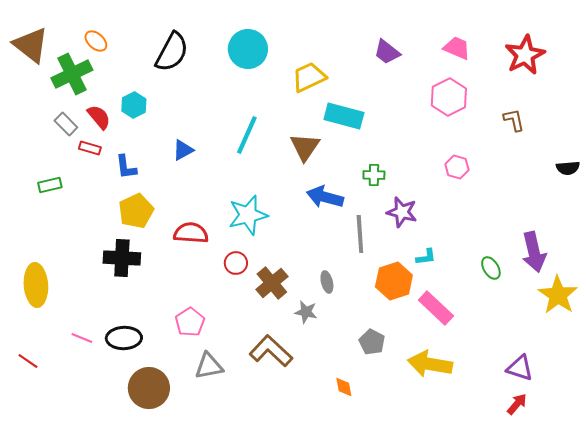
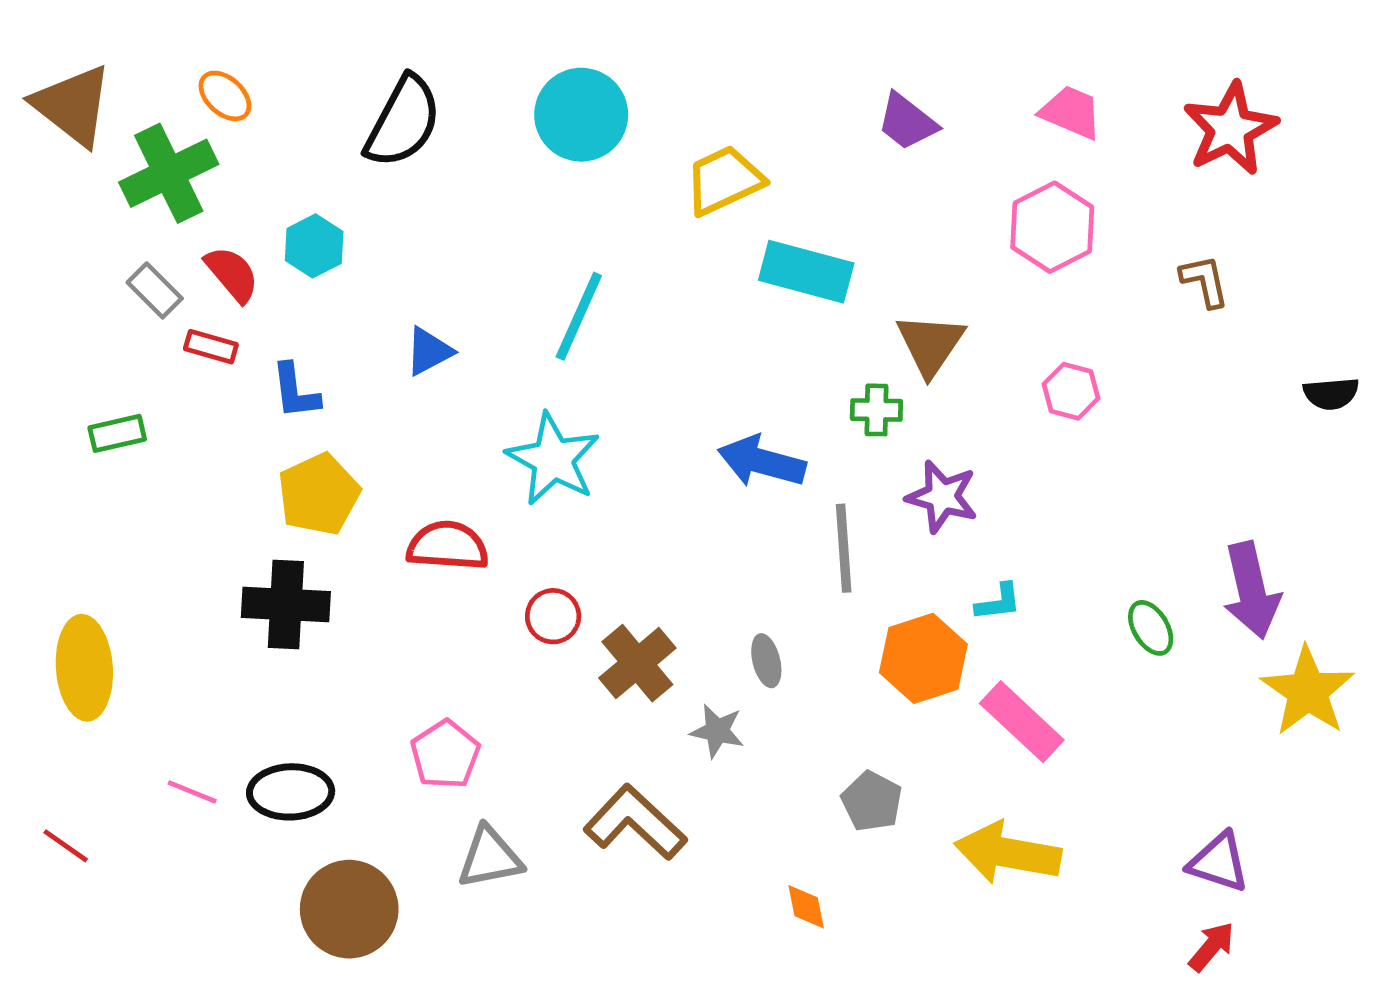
brown triangle: (305, 147) -> (930, 344), moved
cyan star: (248, 215) -> (553, 459), moved, turned -30

